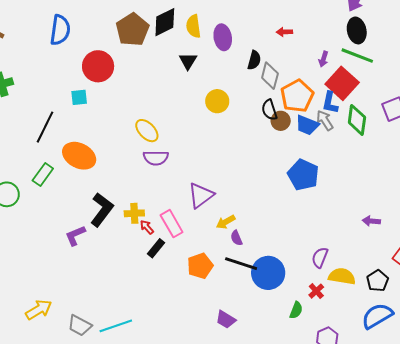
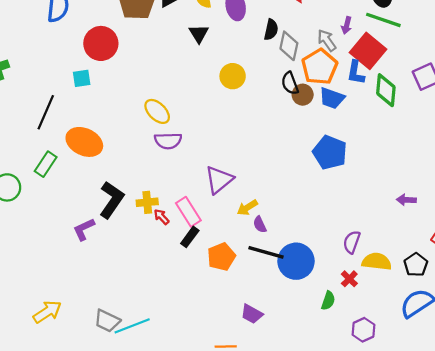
gray arrow: (325, 120) -> (327, 40), moved
black rectangle: (156, 248) -> (190, 237), moved
gray trapezoid: (80, 326) -> (107, 321), moved

